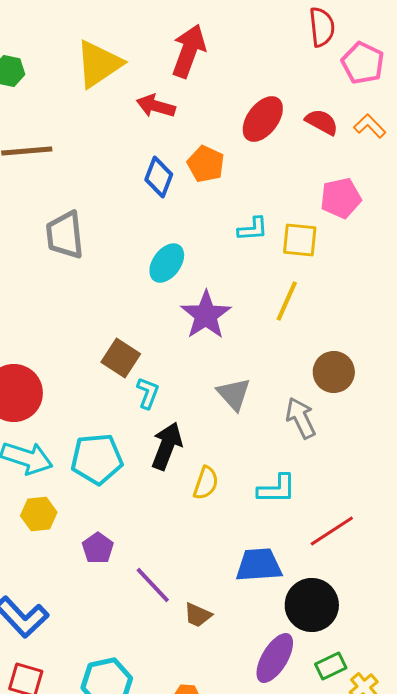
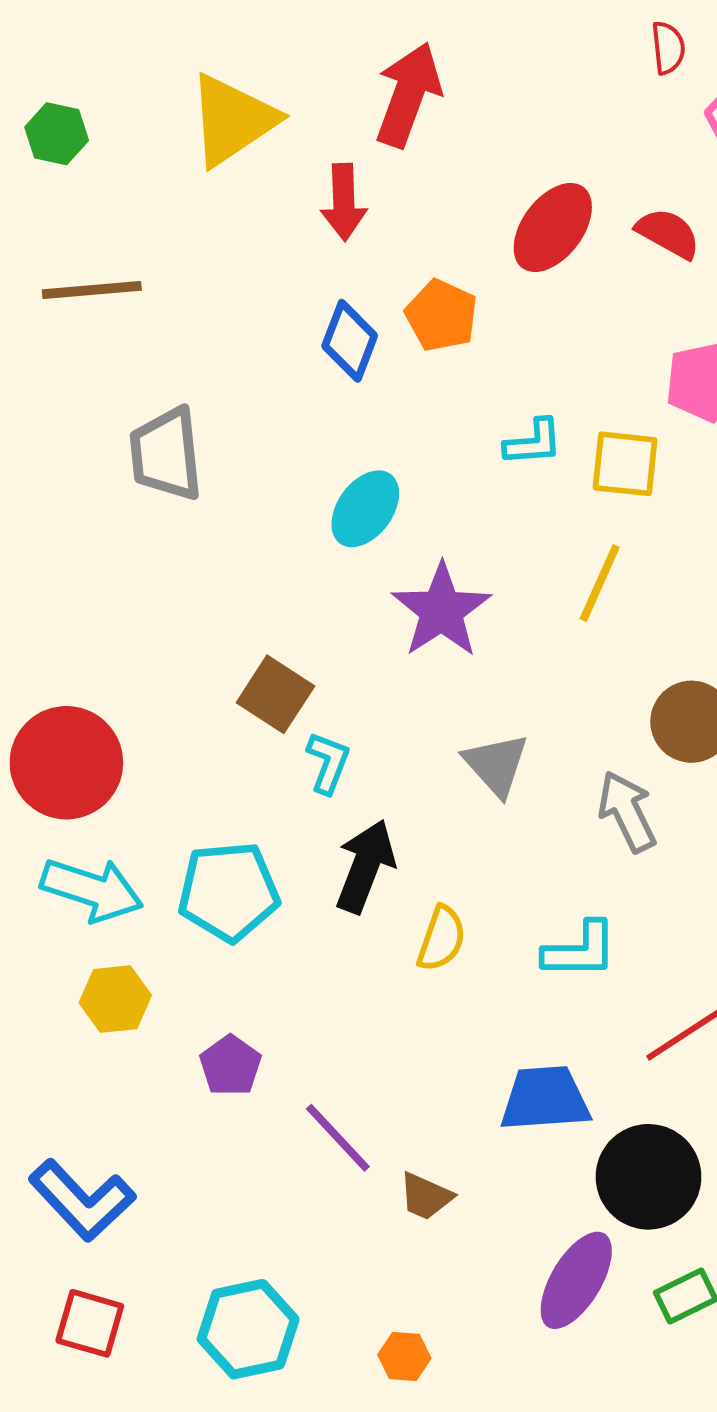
red semicircle: (322, 27) -> (668, 48), size x0.7
red arrow: (156, 106) -> (344, 202), turned -108

